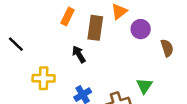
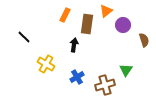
black arrow: (79, 54) -> (74, 45), turned 40
yellow cross: (44, 78) -> (46, 64), turned 30

